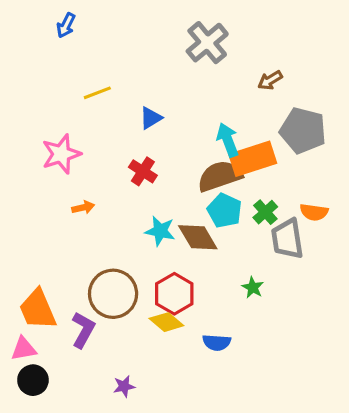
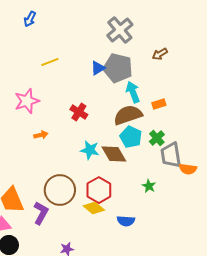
blue triangle: (151, 118) -> (98, 68), moved
gray pentagon: (303, 131) -> (118, 68), moved
orange rectangle: (253, 159) -> (159, 104), moved, size x0.5
orange semicircle: (314, 212) -> (188, 169), moved

